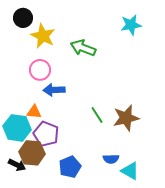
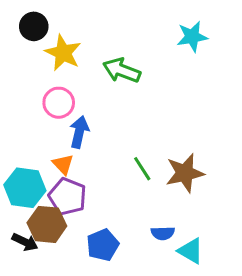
blue arrow: (54, 90) -> (79, 132), turned 105
orange triangle: (34, 112) -> (63, 164), moved, turned 42

